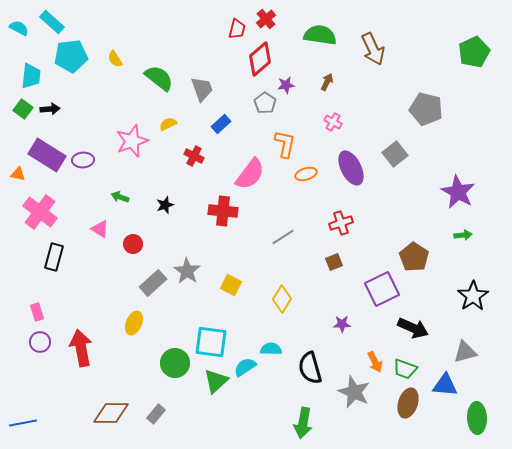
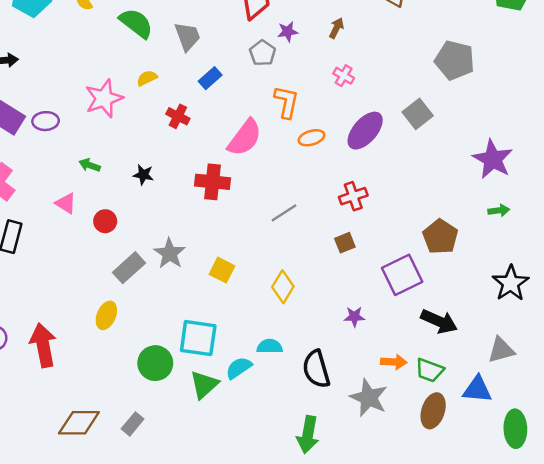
purple ellipse: (351, 168) -> (365, 131), turned 68
black star: (165, 205) -> (143, 175), turned 30
orange arrow: (375, 362) -> (394, 362), turned -60

